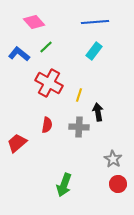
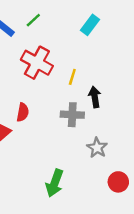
red semicircle: (47, 125) -> (23, 112), moved
gray star: (113, 159) -> (97, 148), moved

